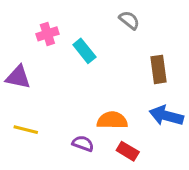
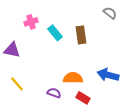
gray semicircle: (129, 20) -> (110, 13), moved
brown rectangle: (159, 69) -> (81, 35), moved
yellow line: (26, 130) -> (17, 84), turned 35

